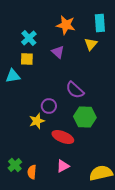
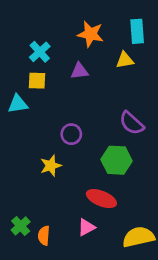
yellow triangle: (91, 44) -> (125, 60), turned 40
purple triangle: (58, 52) -> (80, 71), turned -48
purple semicircle: (75, 90) -> (132, 123), moved
purple circle: (49, 106) -> (71, 134), moved
red ellipse: (63, 137) -> (101, 199), moved

